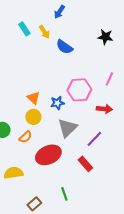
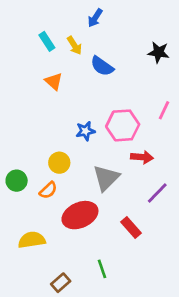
orange triangle: (33, 98) -> (54, 81), moved
blue star: (57, 103) -> (85, 131), moved
red arrow: (104, 109) -> (142, 157), moved
purple line: (94, 139) -> (157, 193), moved

